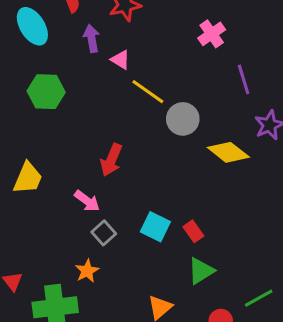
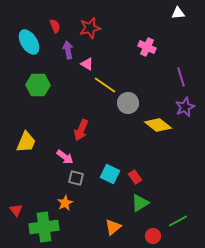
pink cross: (212, 34) -> (147, 47), turned -30
purple line: (244, 79) -> (181, 77), moved
gray square: (104, 233) -> (76, 178), turned -35

